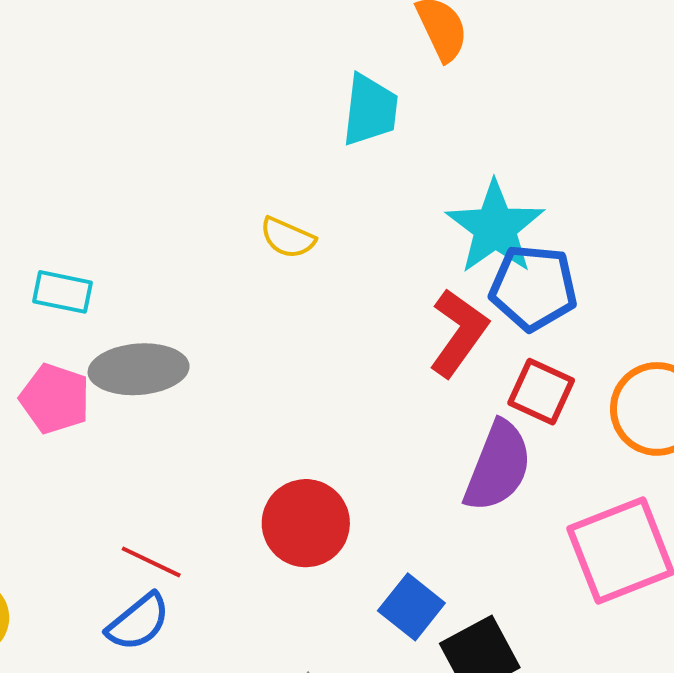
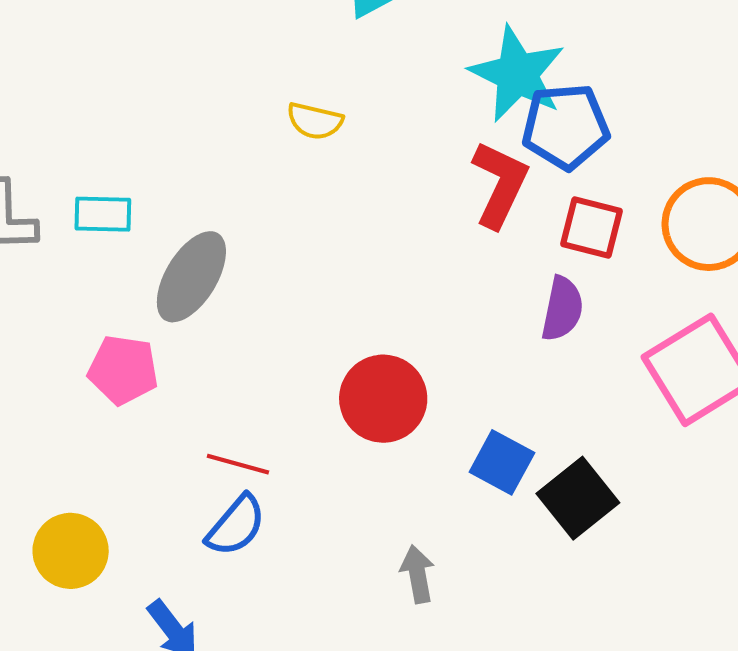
gray ellipse: (139, 369) -> (191, 277), turned -44
pink pentagon: (55, 399) -> (123, 370), moved
purple semicircle: (498, 466) -> (562, 309), size x0.7

